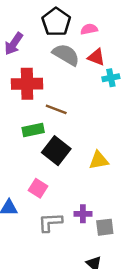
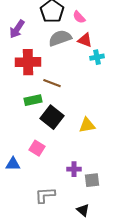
pink semicircle: (89, 29) -> (79, 17), turned -120
gray semicircle: (66, 55) -> (60, 38), turned -50
gray L-shape: (50, 222) -> (45, 195), moved

